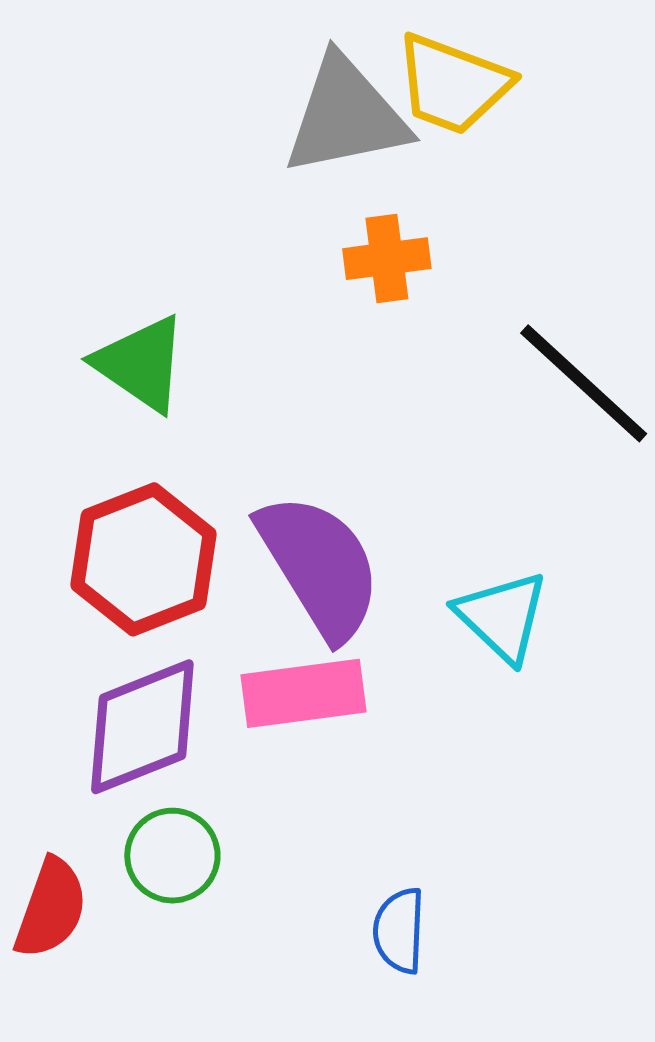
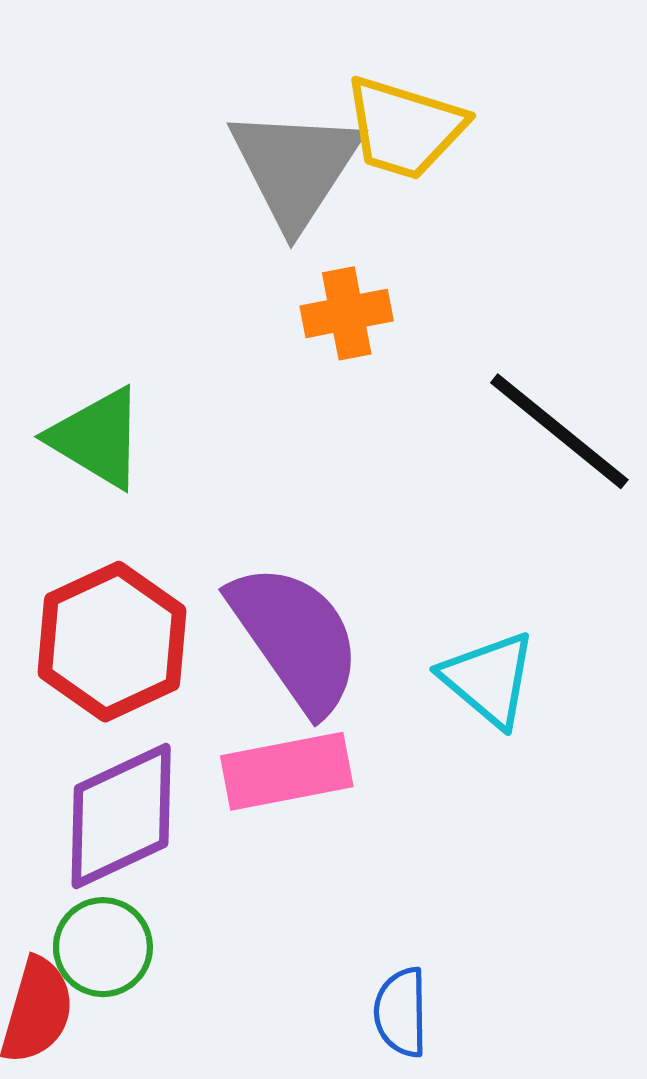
gray triangle: (346, 116) -> (295, 167), turned -42
green circle: (172, 856) -> (103, 947), moved

